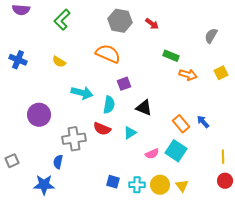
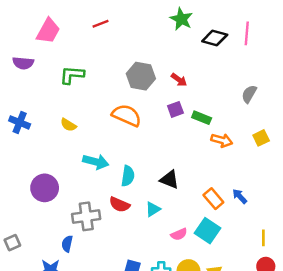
green L-shape: (62, 20) -> (72, 75), turned 50
purple square: (124, 84) -> (175, 109), moved

